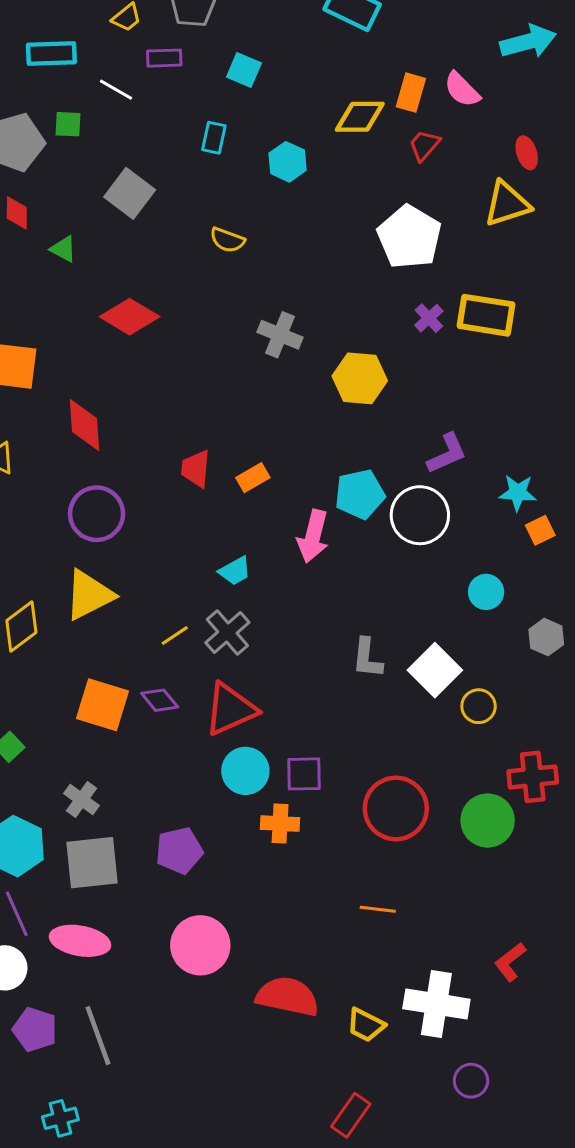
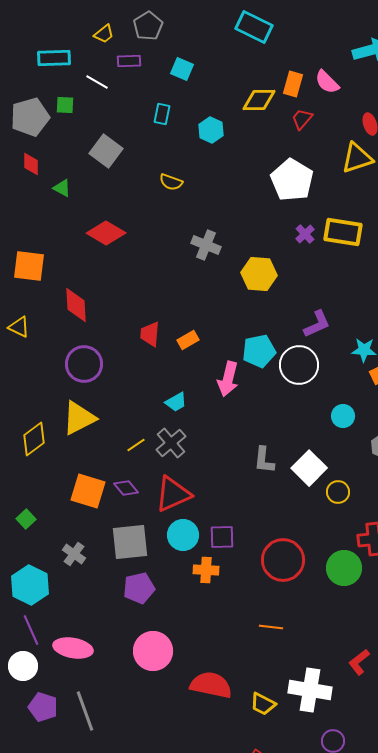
gray square: (92, 863) -> (130, 542), moved

